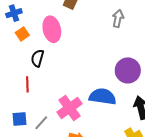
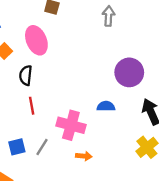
red line: (27, 84) -> (32, 106), moved
blue semicircle: (103, 97) -> (106, 106), size x0.6
pink cross: (70, 108) -> (71, 125), turned -30

